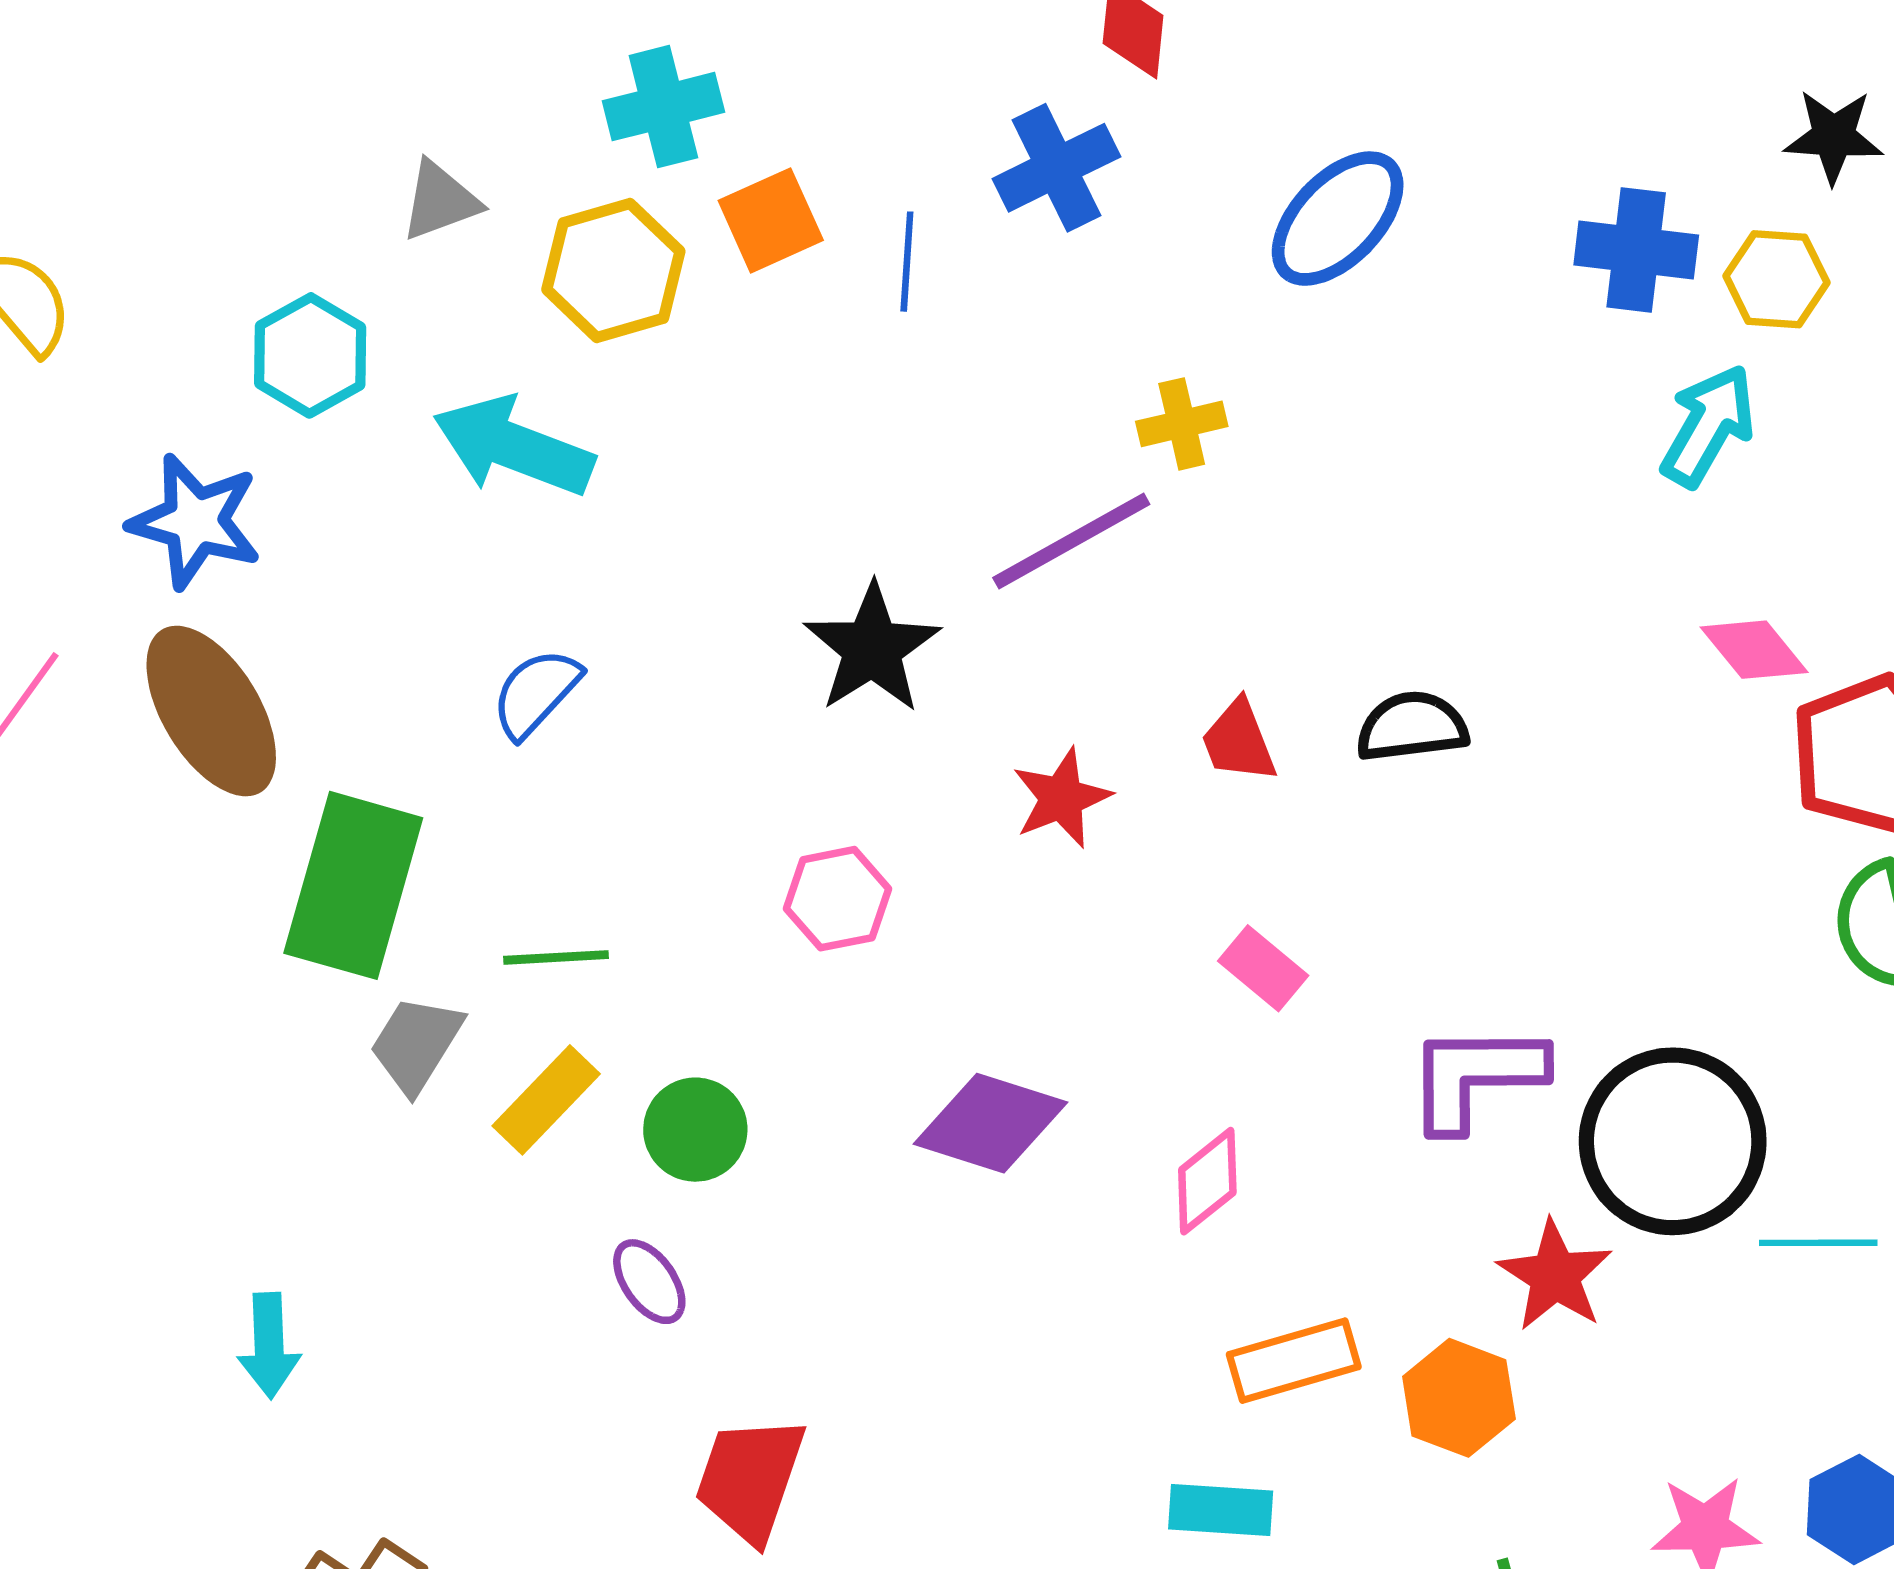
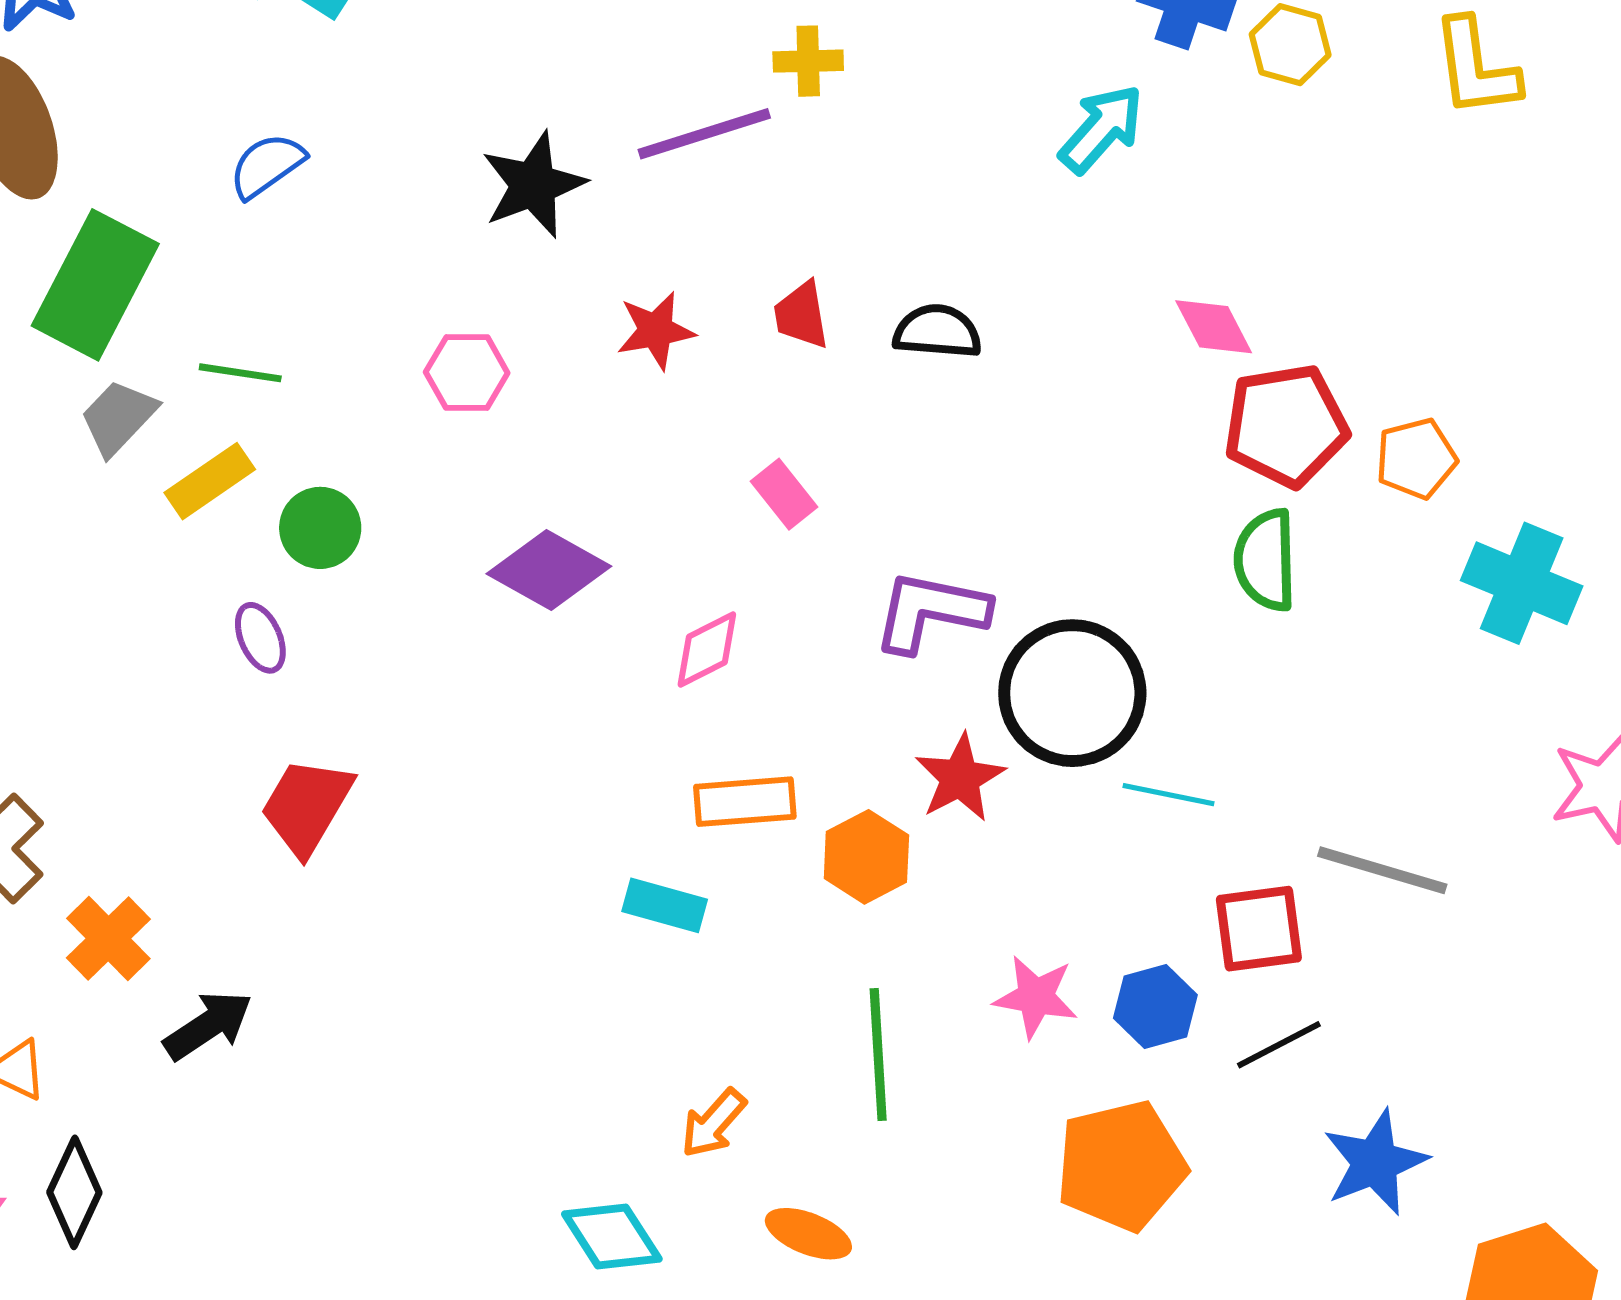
cyan arrow: (1708, 426) -> (1101, 129), moved

